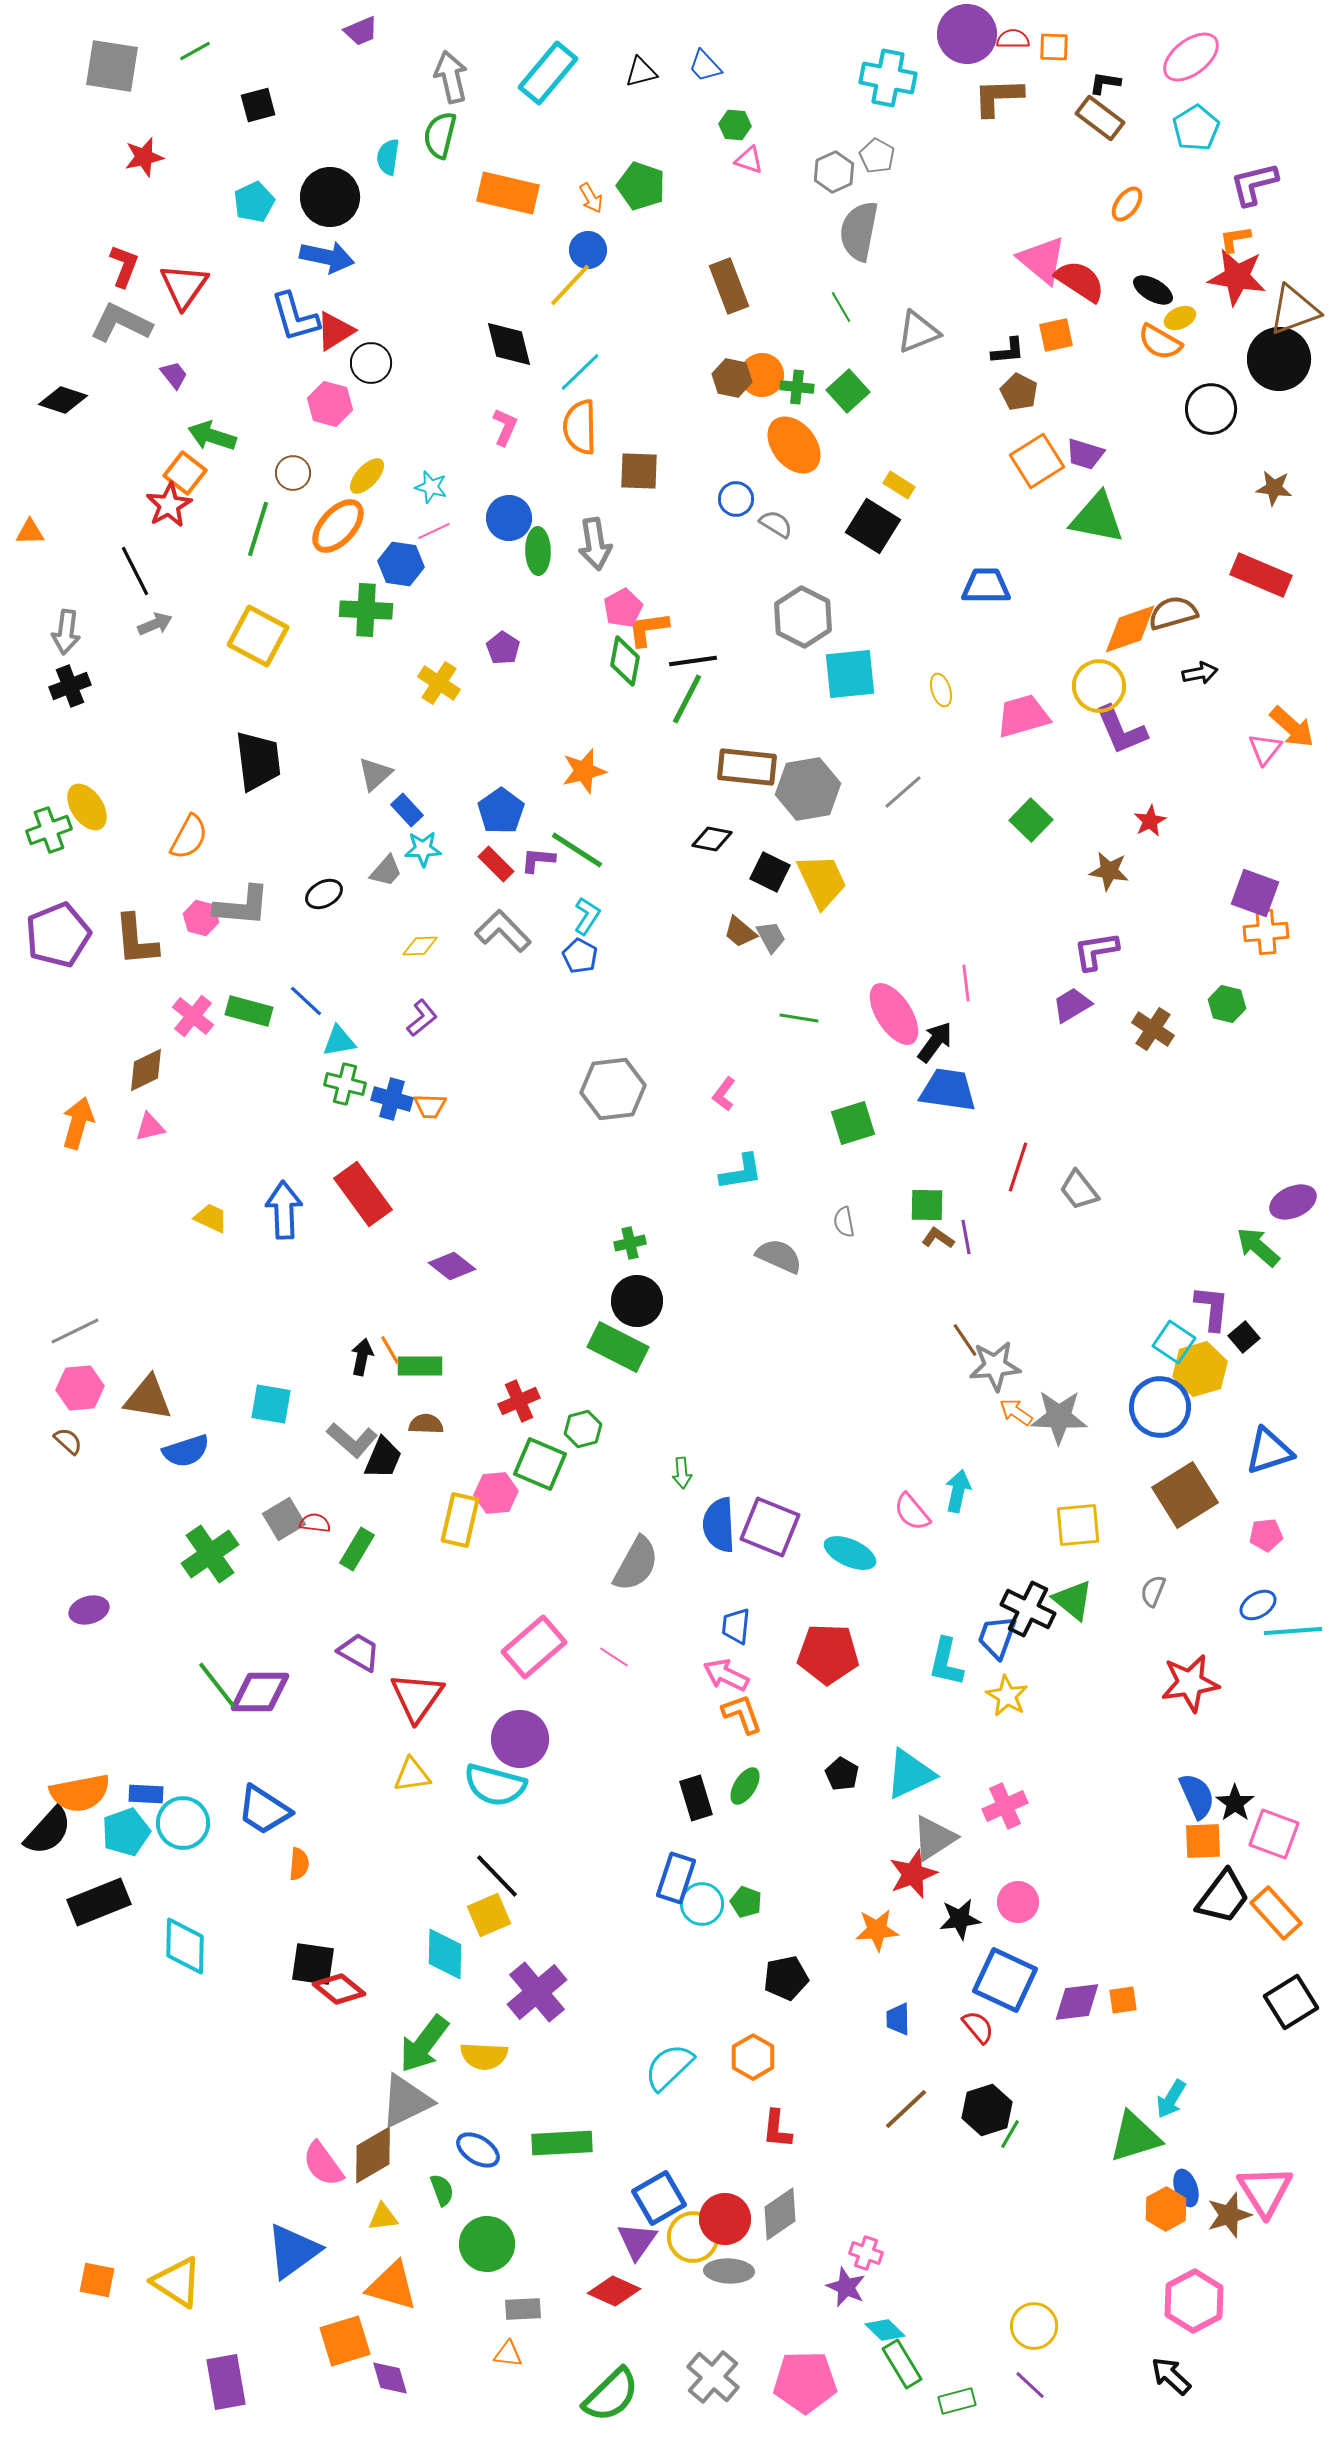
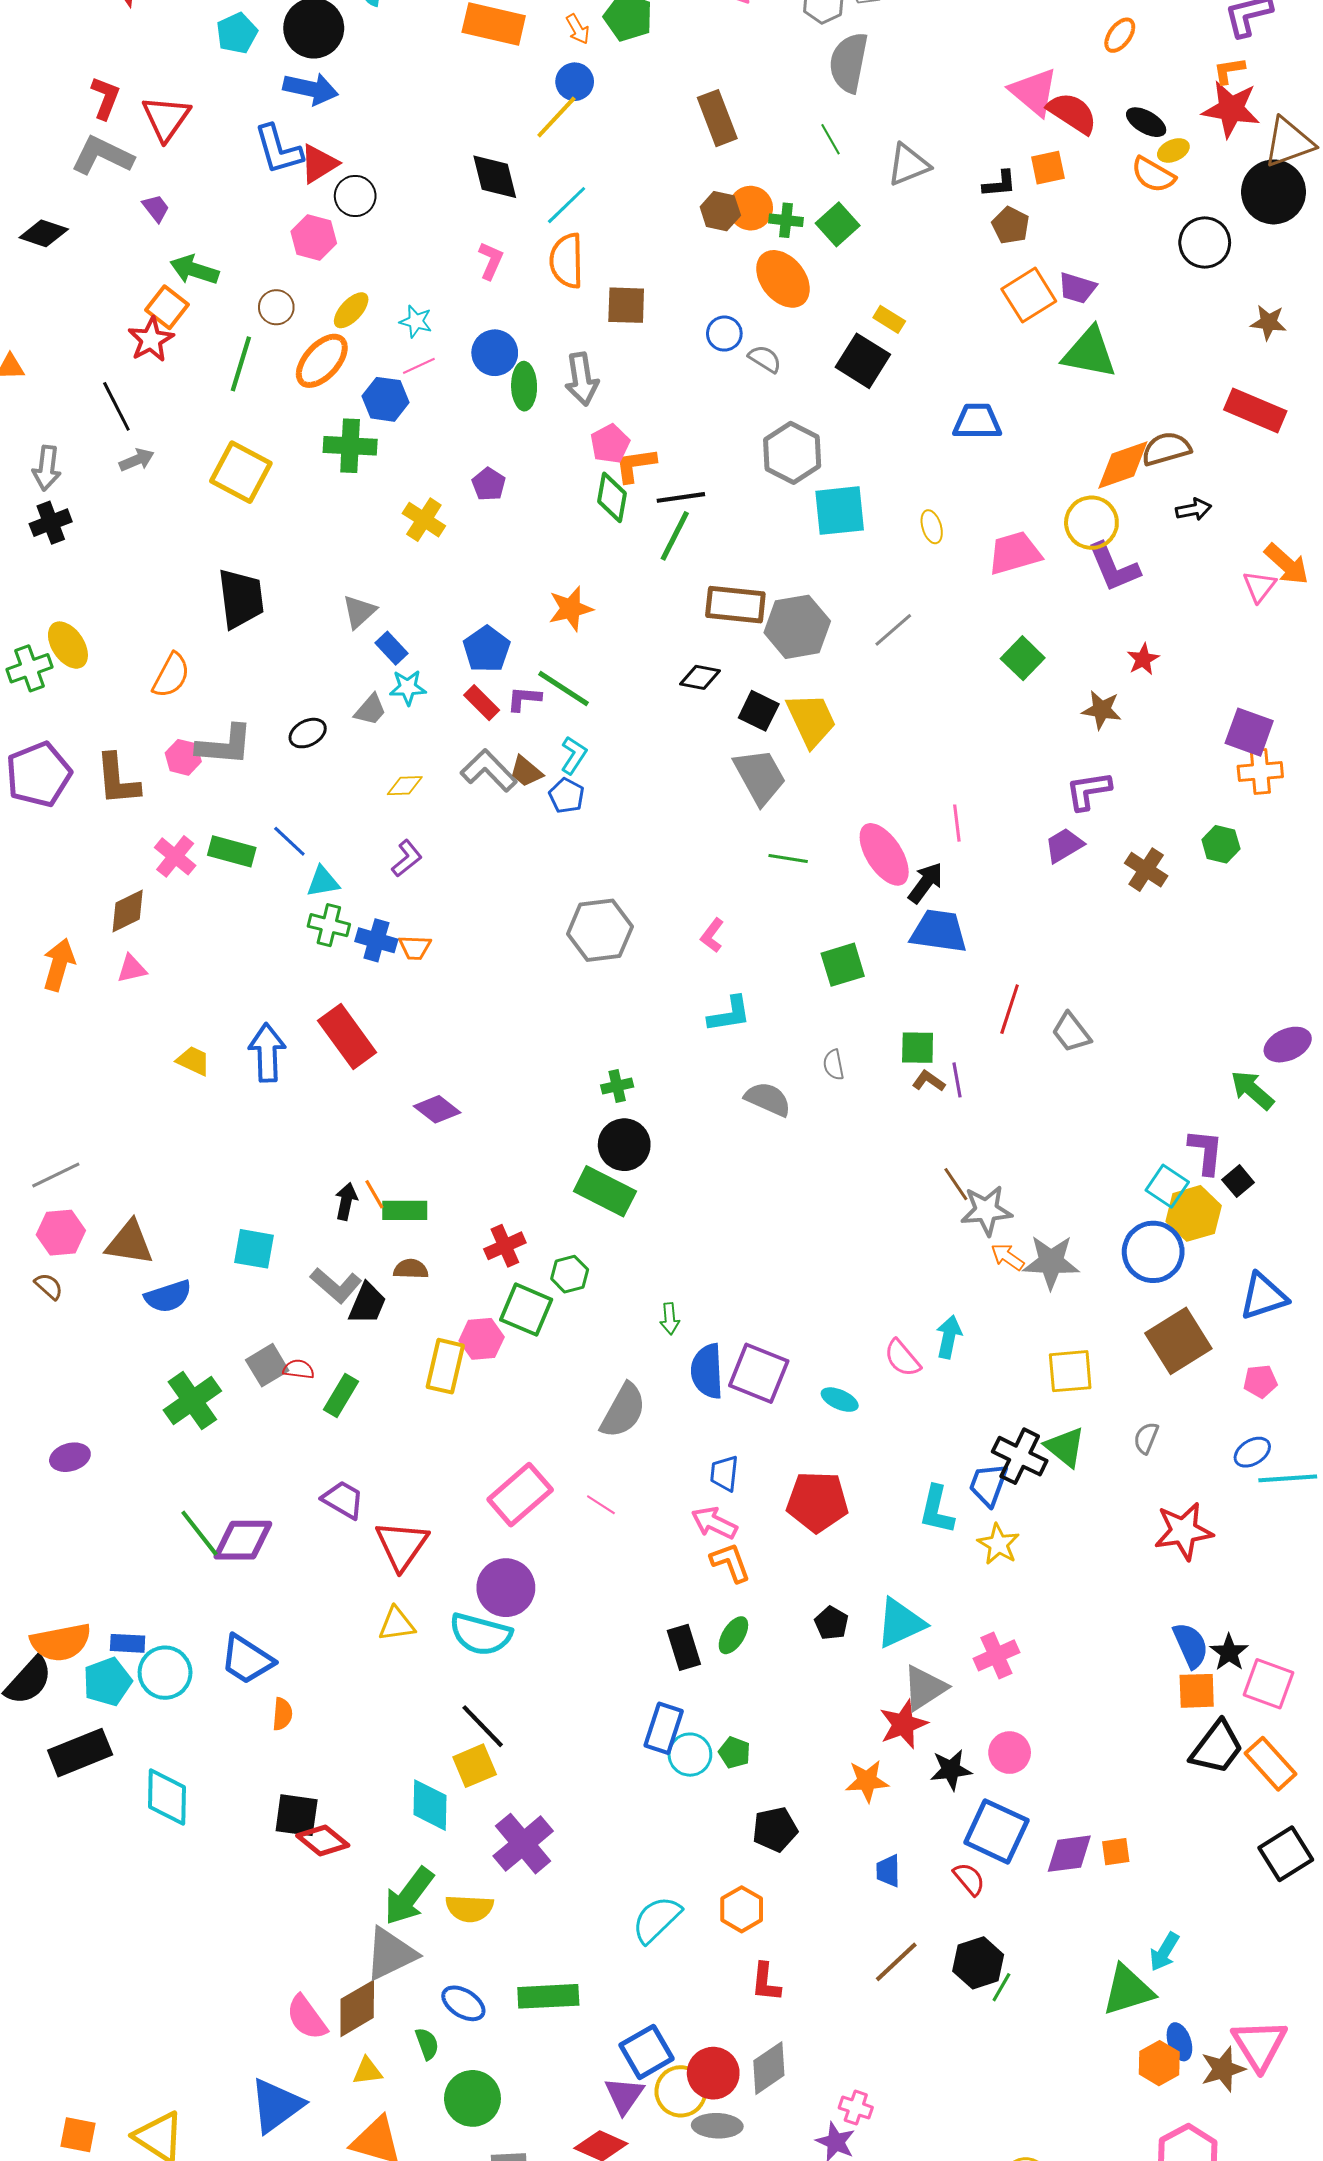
brown trapezoid: (740, 932) -> (526, 771), moved
gray trapezoid: (771, 937) -> (760, 777), size x1.8
cyan ellipse: (850, 1553) -> (840, 1400), size x0.7

